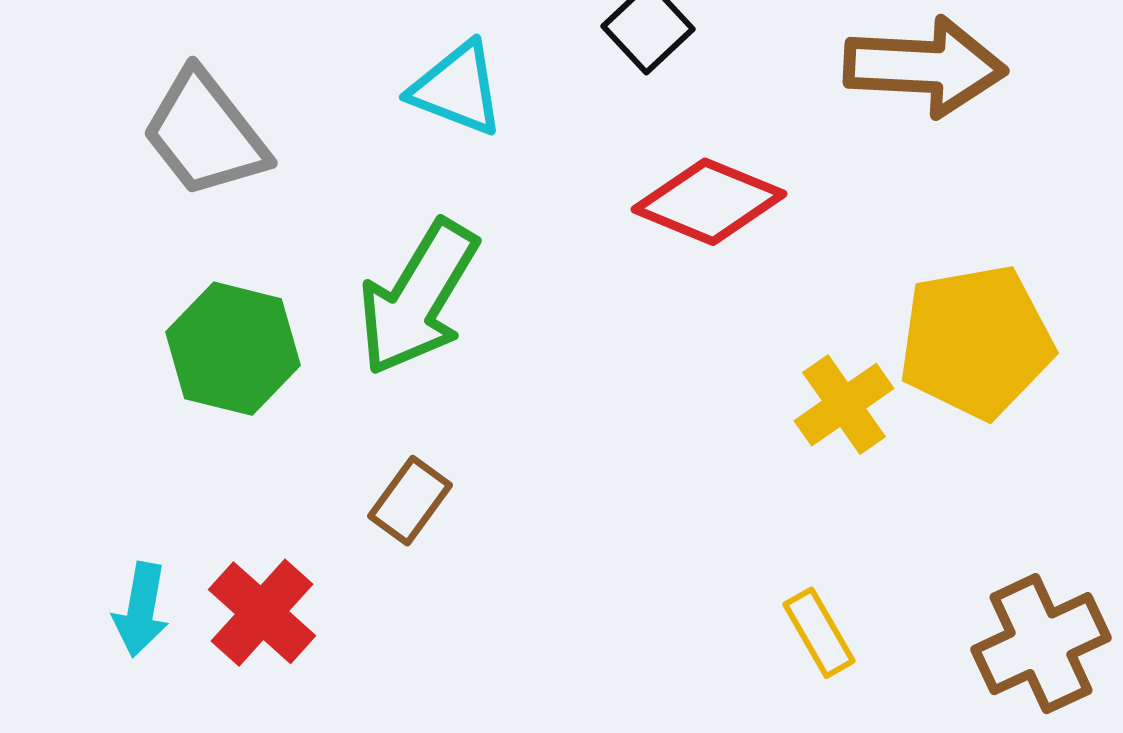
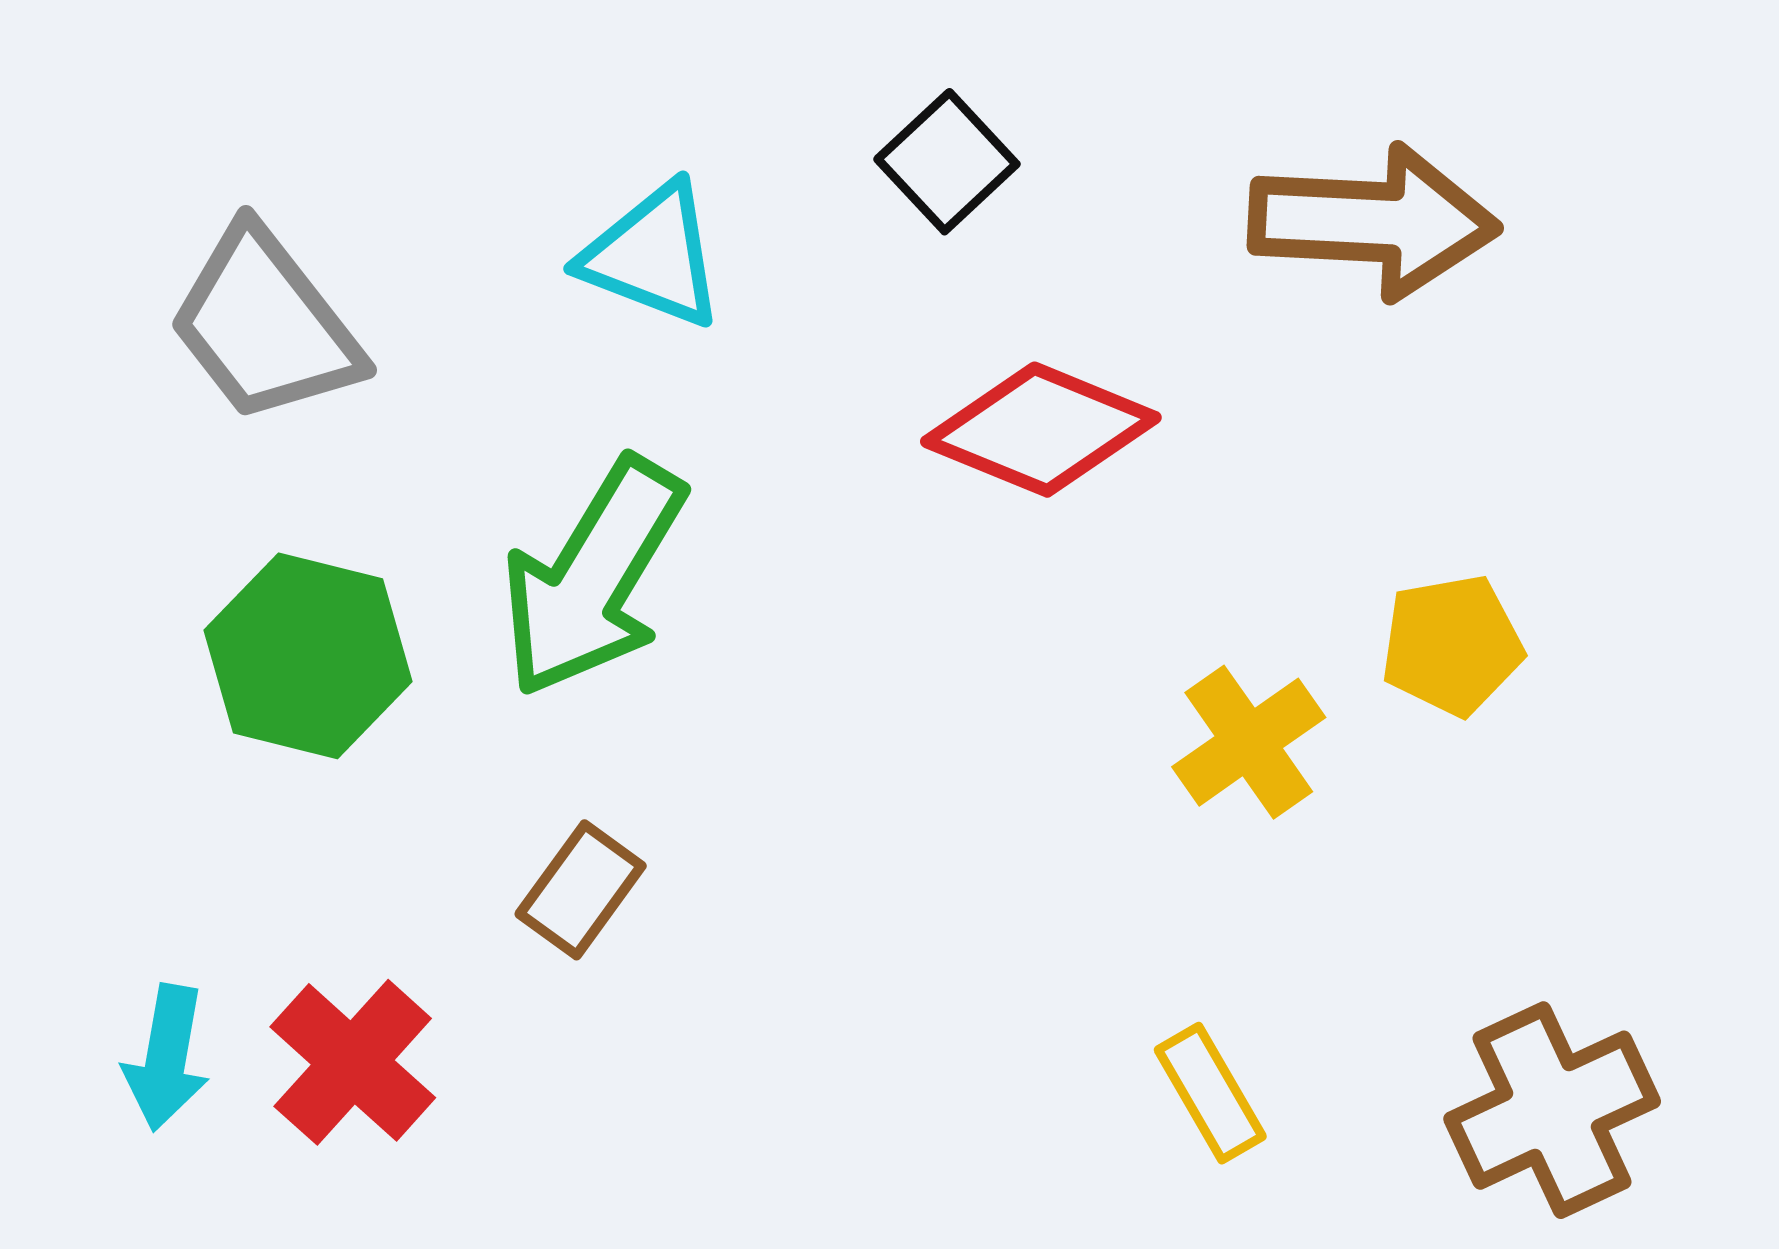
yellow pentagon: (976, 342) -> (1452, 645), size x0.6

